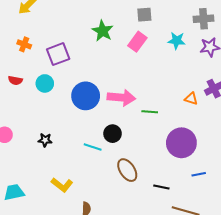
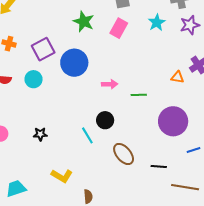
cyan star: (177, 41) -> (157, 22), turned -30
blue circle: (86, 96) -> (74, 63), moved
pink arrow: (121, 98) -> (110, 84), size x0.6
cyan line: (93, 147) -> (87, 135), turned 48

